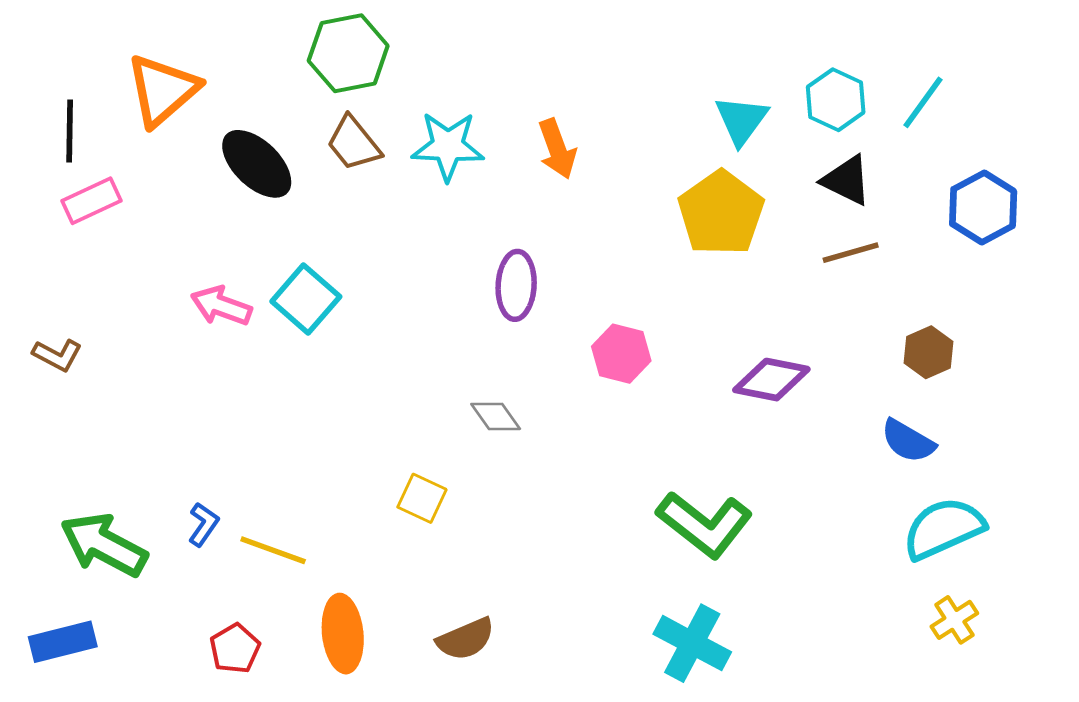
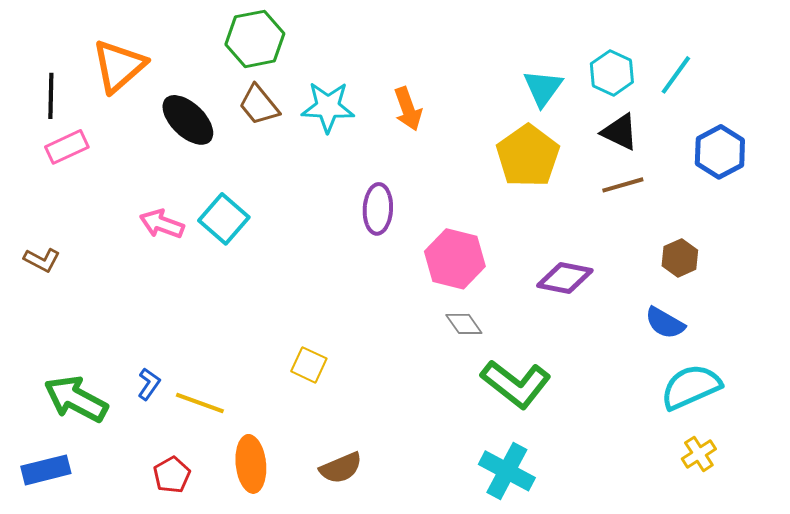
pink hexagon: (621, 354) -> (455, 259), size x1.4
gray diamond: (496, 416) -> (464, 324), moved

